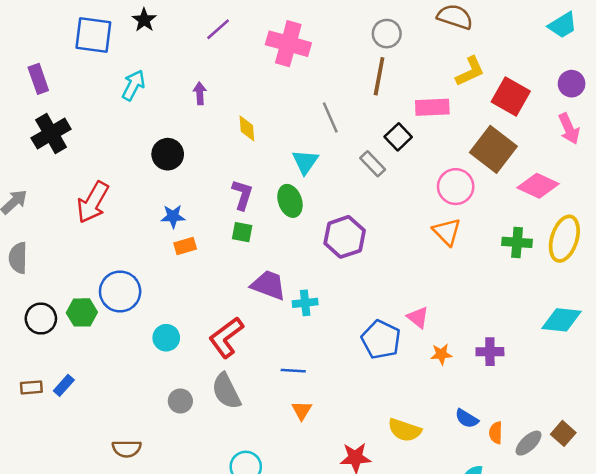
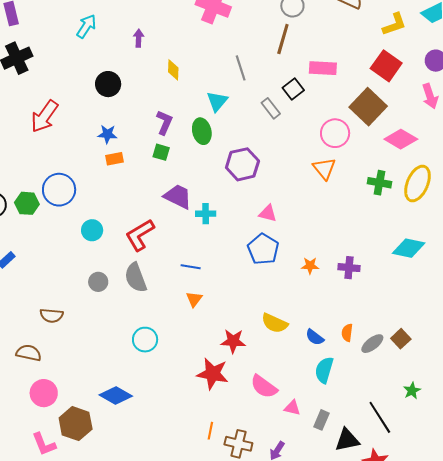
yellow L-shape: (470, 71) -> (394, 24), moved
pink triangle: (418, 317) -> (268, 213), moved, turned -30
blue semicircle: (467, 418) -> (315, 337), moved

